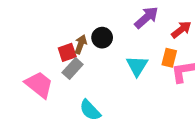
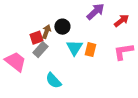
orange rectangle: (169, 58) -> (90, 50), moved
cyan triangle: (137, 66) -> (74, 48), moved

